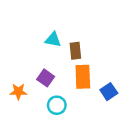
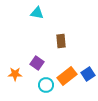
cyan triangle: (53, 40) -> (37, 13), moved
orange rectangle: (83, 77) -> (67, 76), moved, turned 54

